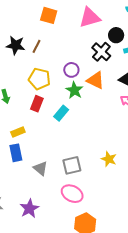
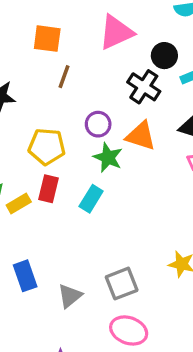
brown line: (37, 46) -> (64, 77), moved
yellow rectangle: (18, 132) -> (19, 203), moved
gray triangle: (40, 168) -> (70, 296), turned 49

